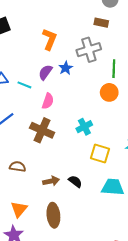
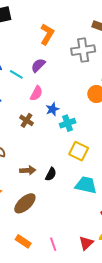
blue star: (66, 68) -> (52, 109), moved
brown cross: (42, 130) -> (27, 120), size x0.6
black semicircle: (75, 181) -> (51, 174), turned 72
brown ellipse: (53, 215) -> (25, 203), turned 45

